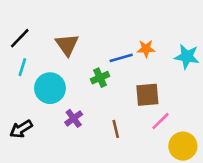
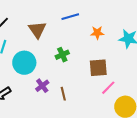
blue line: (121, 58) -> (70, 17), moved
brown line: (116, 129) -> (63, 94), moved

